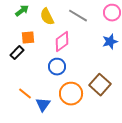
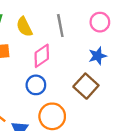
gray line: (78, 16) -> (60, 26), turned 48
brown square: (100, 85) -> (86, 86), moved

